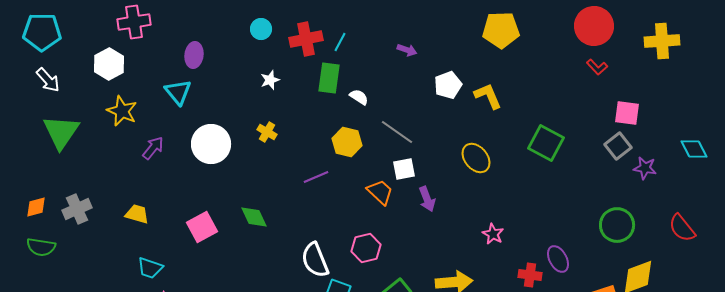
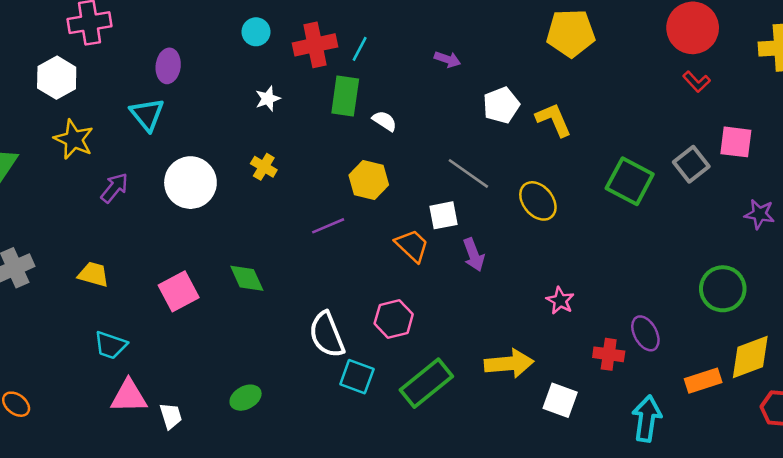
gray line: (397, 132) -> (468, 173), moved
gray square: (618, 146) -> (691, 164), moved

